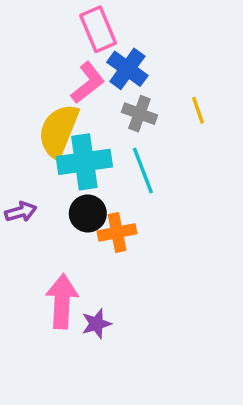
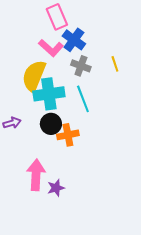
pink L-shape: (88, 83) -> (51, 48), turned 80

